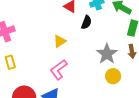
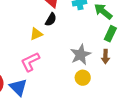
black semicircle: (86, 22) -> (51, 19), moved

